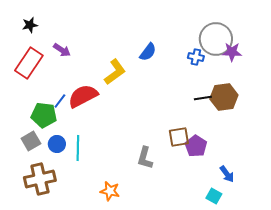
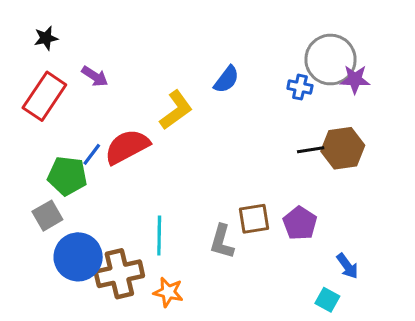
brown square: (179, 137) -> (254, 219), moved
blue circle: (57, 144) -> (78, 257), moved, size x1.8
cyan line: (78, 148) -> (159, 235), moved
brown cross: (40, 179) -> (119, 274), moved

